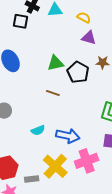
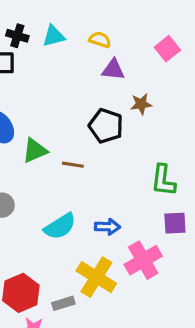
green triangle: (55, 63) -> (35, 150), moved
cyan semicircle: (38, 130) -> (60, 226), size x1.5
blue arrow: (68, 136) -> (107, 227), size x0.7

